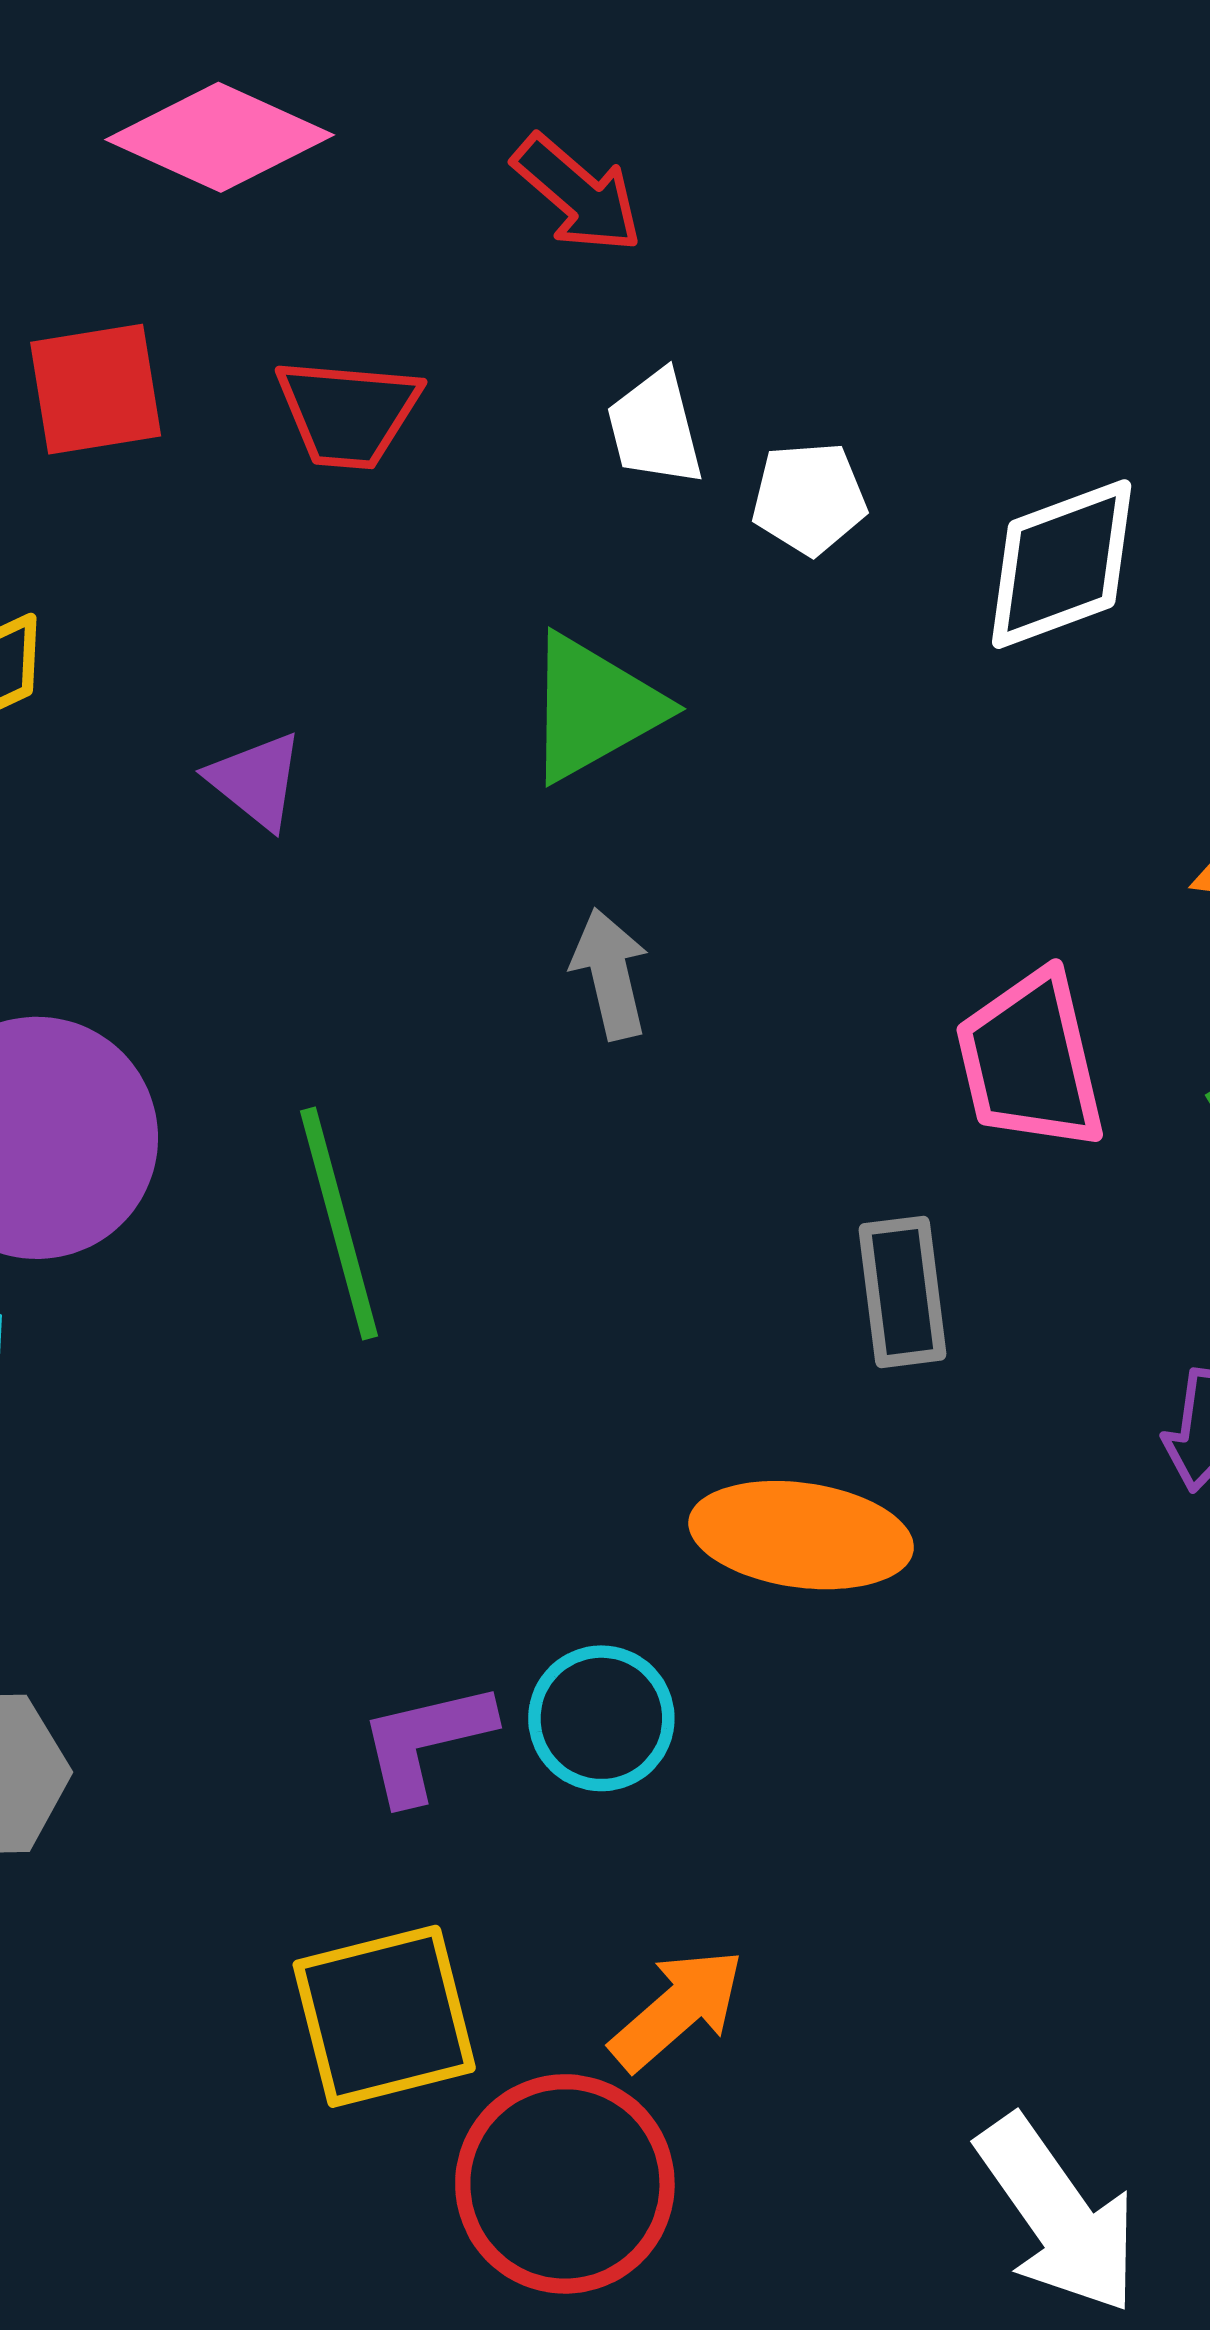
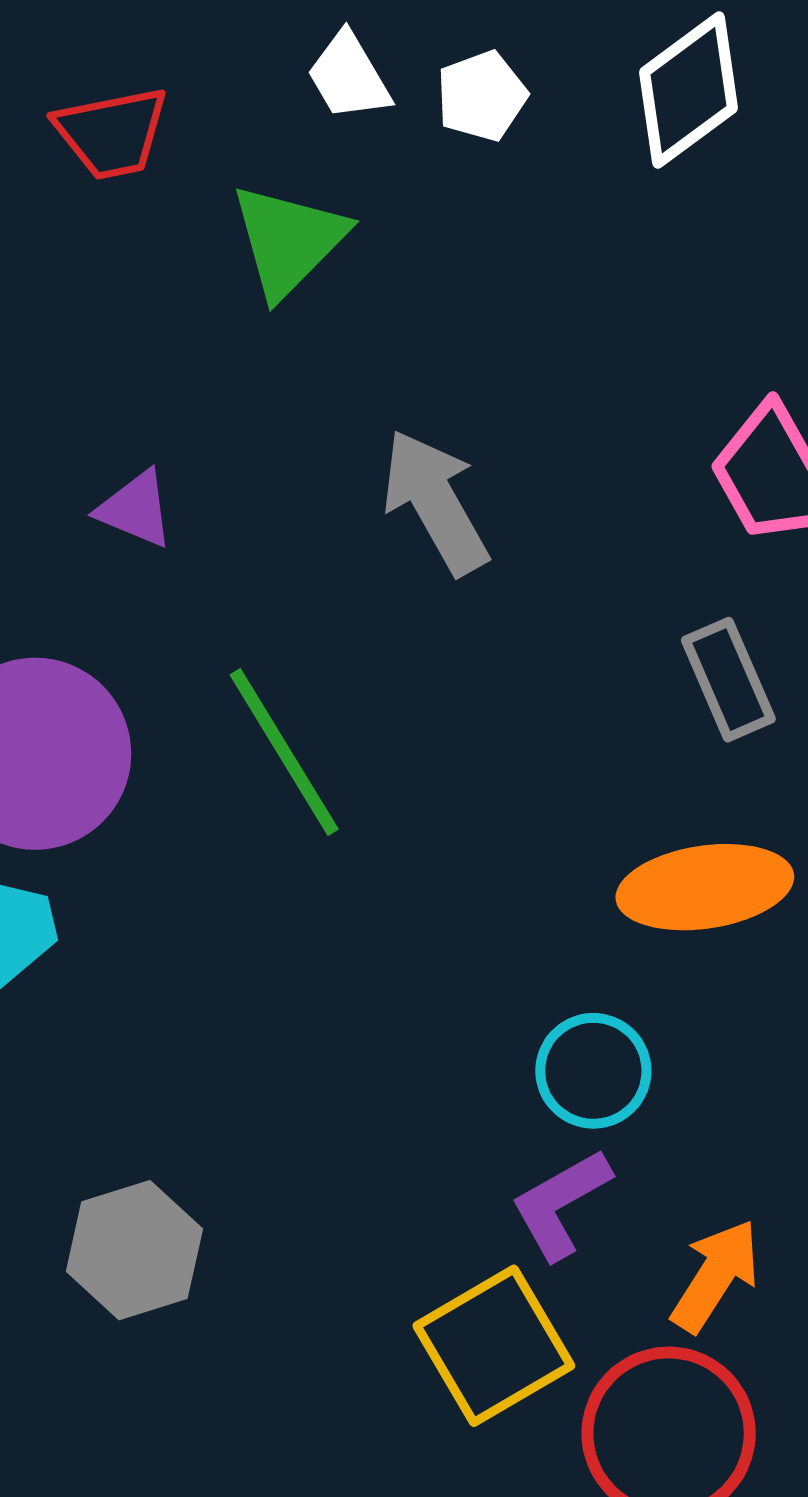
green triangle: (594, 708) -> (289, 240), moved
purple triangle: (256, 780) -> (135, 509), moved
gray arrow: (610, 974) -> (435, 502), size x1.5
purple L-shape: (426, 1742) -> (561, 1204), moved

